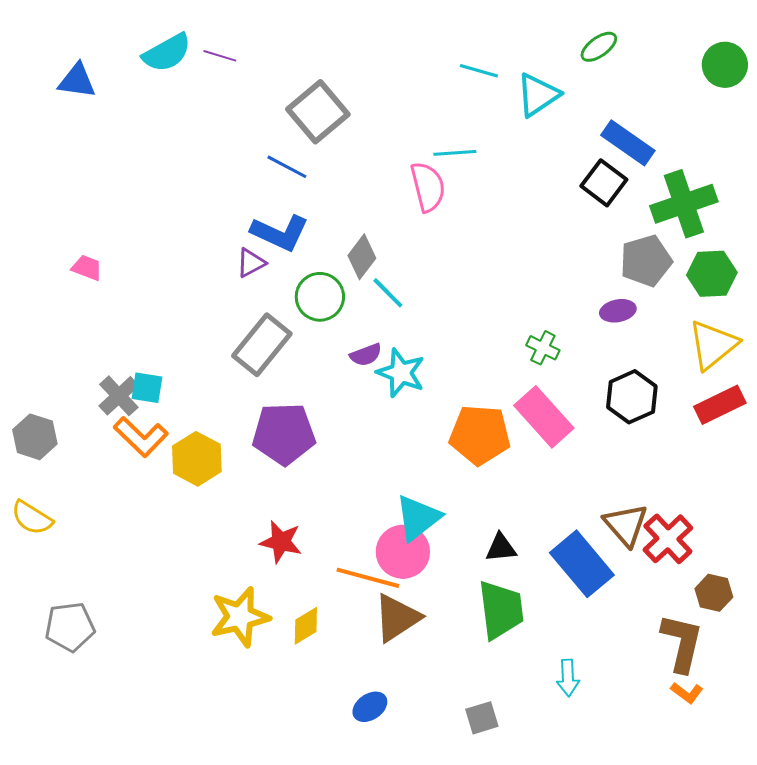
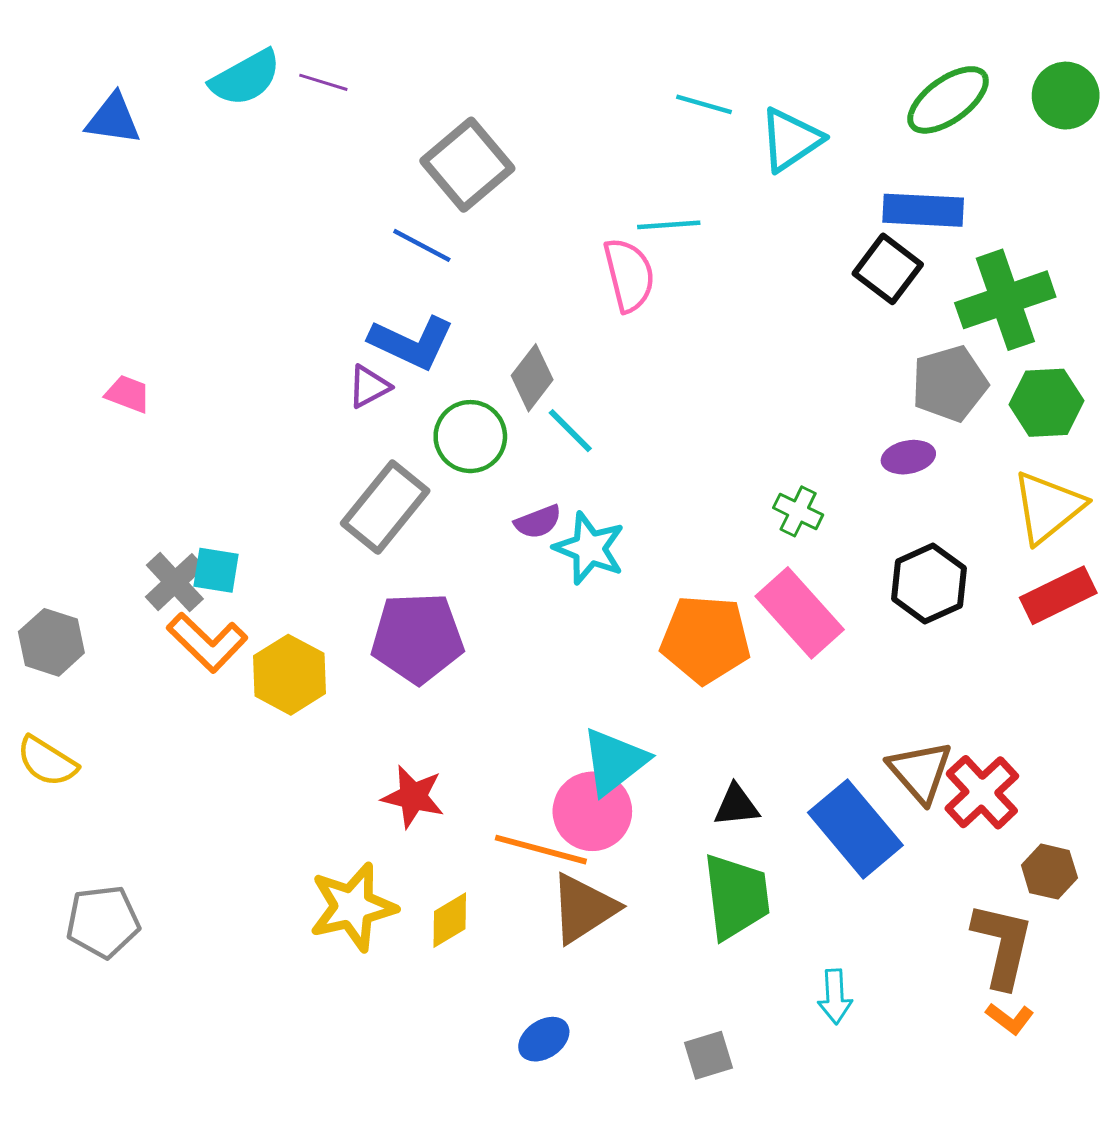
green ellipse: (599, 47) -> (948, 100), moved, size x1.5
blue rectangle: (628, 143) -> (923, 210), turned -32

